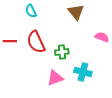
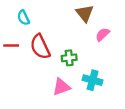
cyan semicircle: (31, 11) -> (23, 18), moved
pink semicircle: (102, 37) -> (103, 34), moved, turned -64

